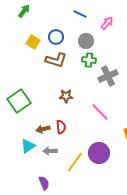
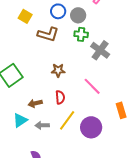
blue circle: (56, 37) -> (58, 11), moved
gray cross: (108, 76) -> (100, 50), turned -30
red semicircle: (61, 127) -> (60, 97), moved
yellow line: (75, 162) -> (67, 120), moved

